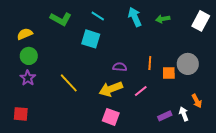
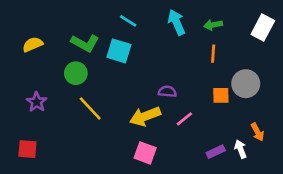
green L-shape: (61, 19) -> (85, 43), moved
green circle: (29, 56) -> (76, 73), moved
orange line: (150, 63) -> (213, 54), moved
purple semicircle: (120, 67) -> (167, 92), moved

